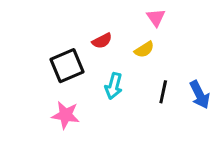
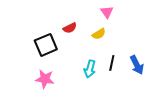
cyan arrow: (114, 86) -> (90, 69), moved

